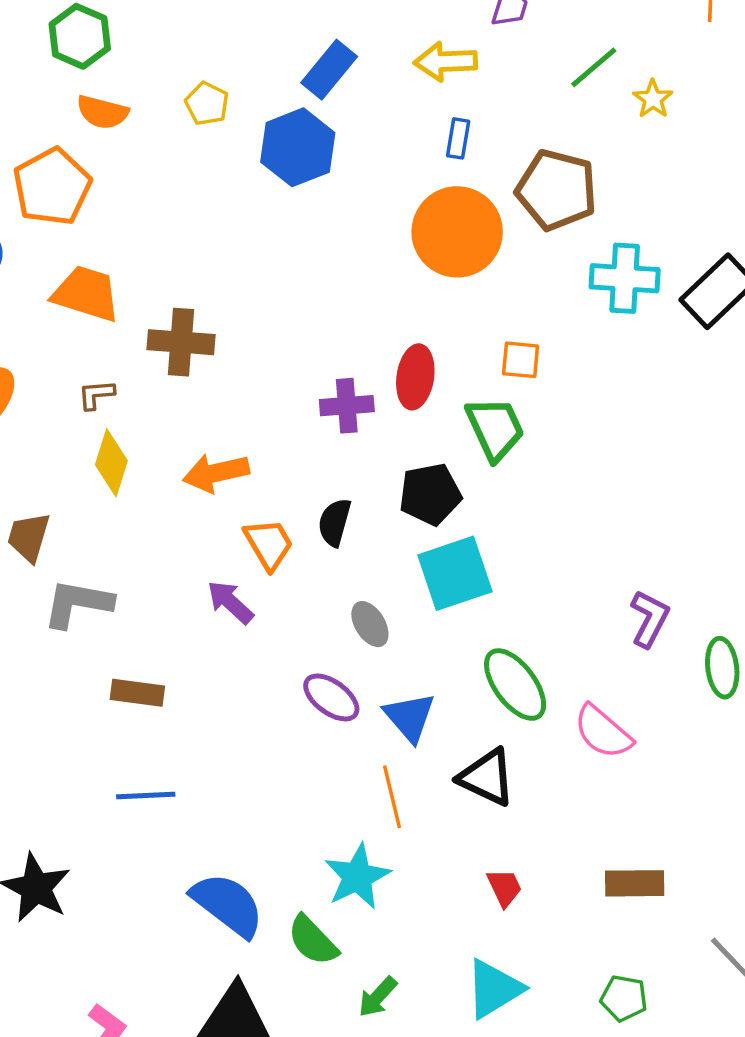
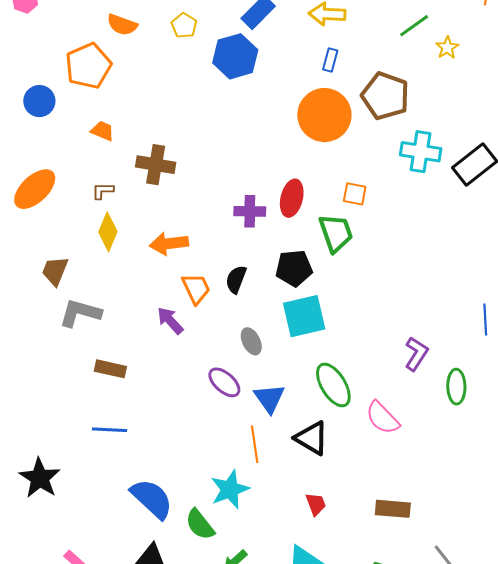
orange trapezoid: (86, 294) -> (102, 131), size x0.6

